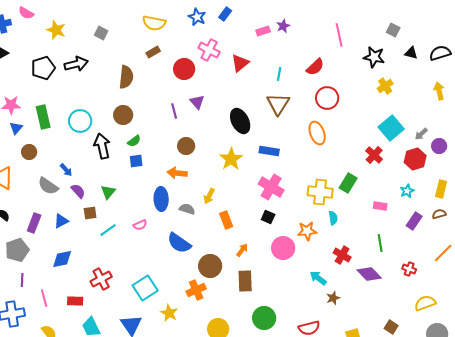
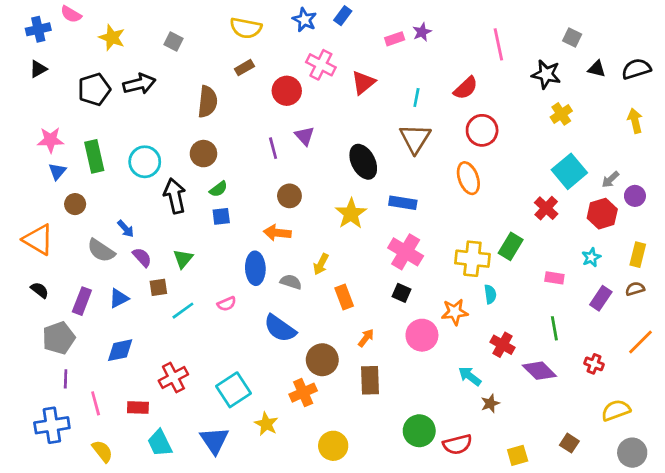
green circle: (264, 318) -> (419, 431), moved

